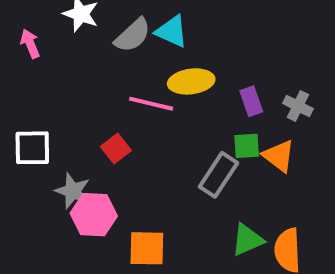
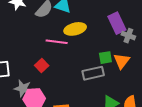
purple rectangle: (251, 101) -> (117, 23), moved, size x1.5
orange triangle: (279, 156) -> (122, 61), turned 36
gray rectangle: (218, 175) -> (93, 73), turned 50

